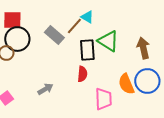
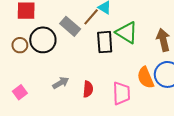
black circle: (17, 39) -> (43, 40), moved
red semicircle: (82, 74) -> (88, 89), moved

